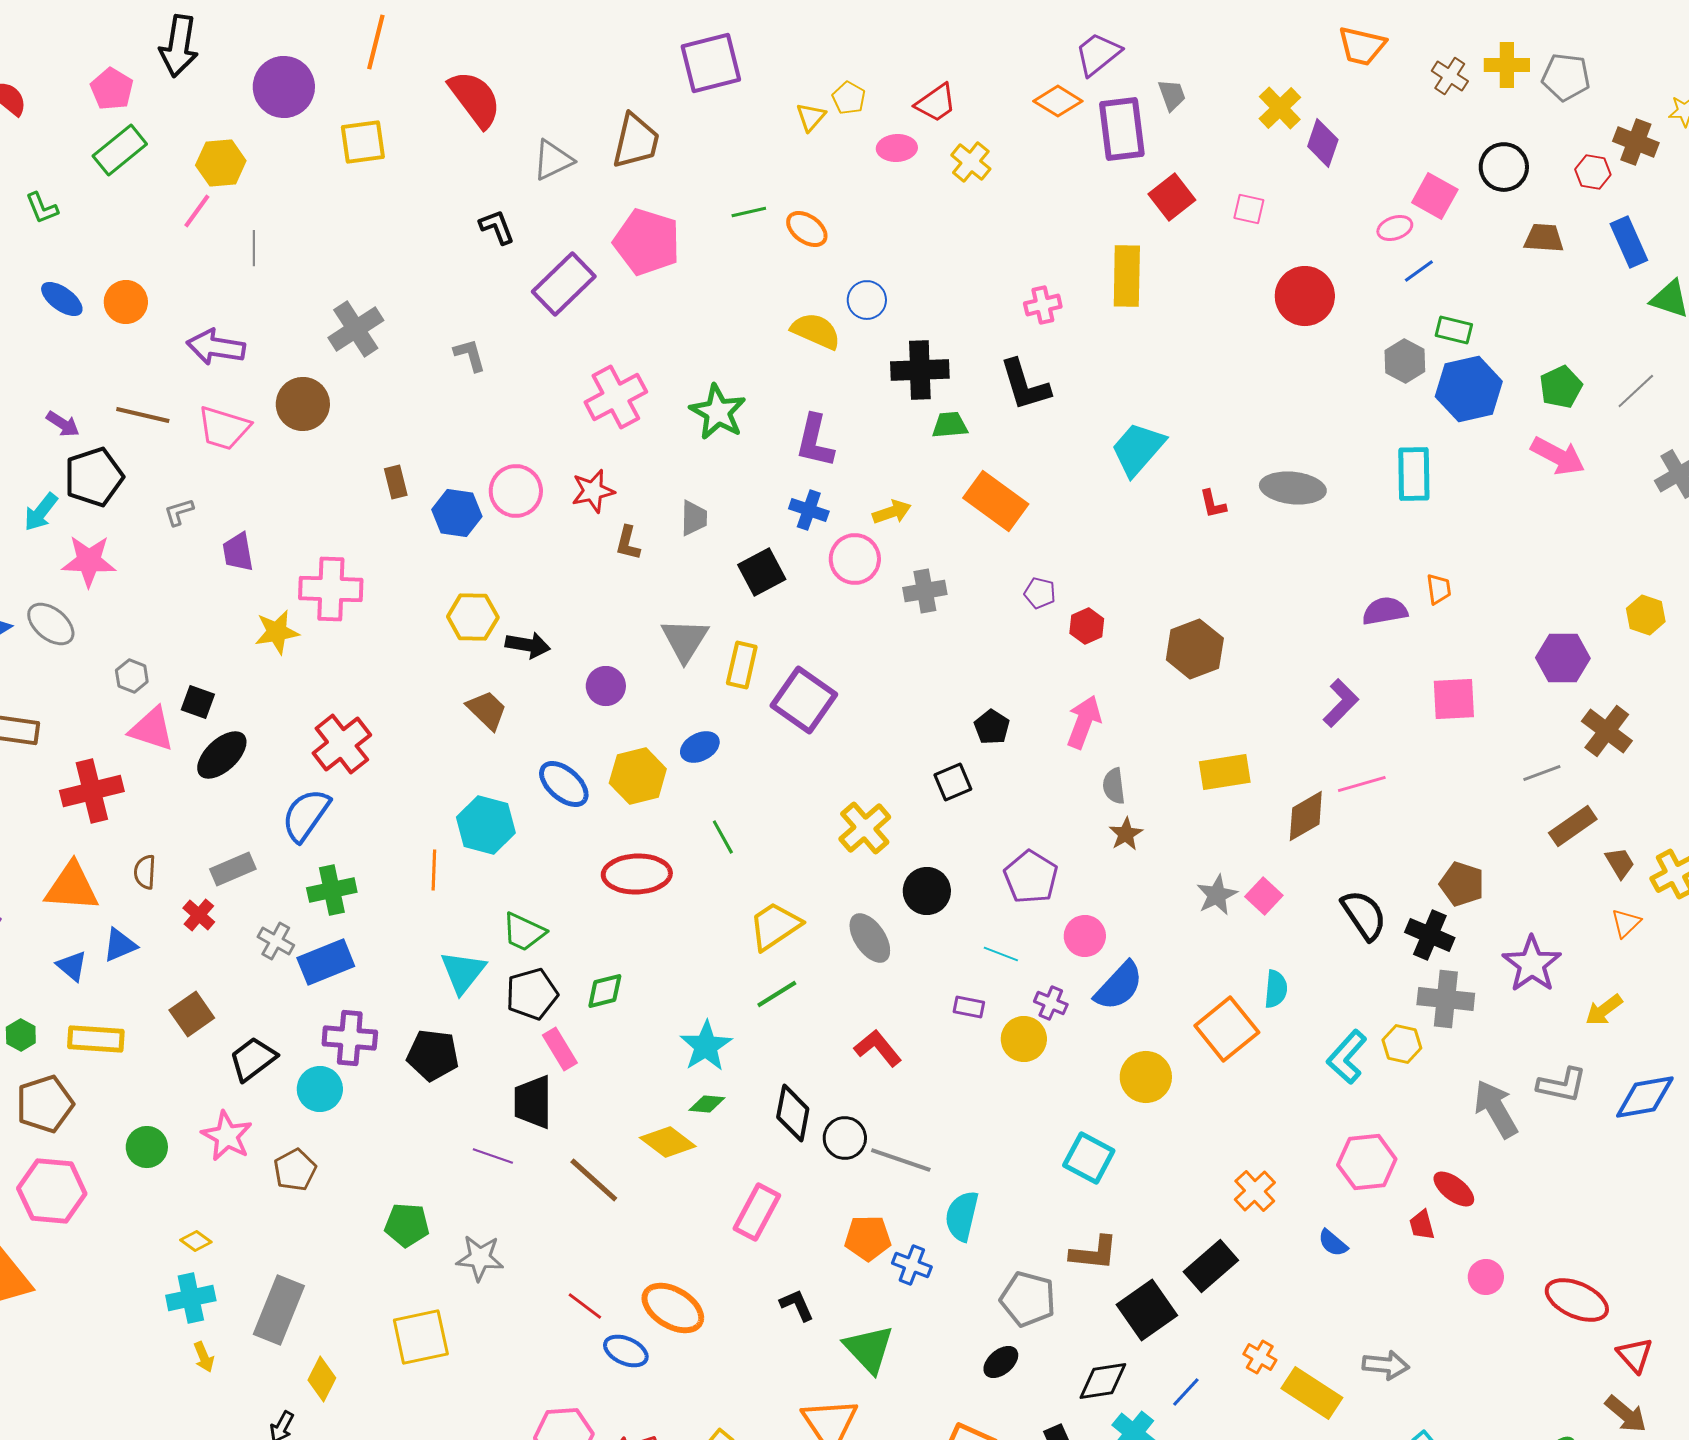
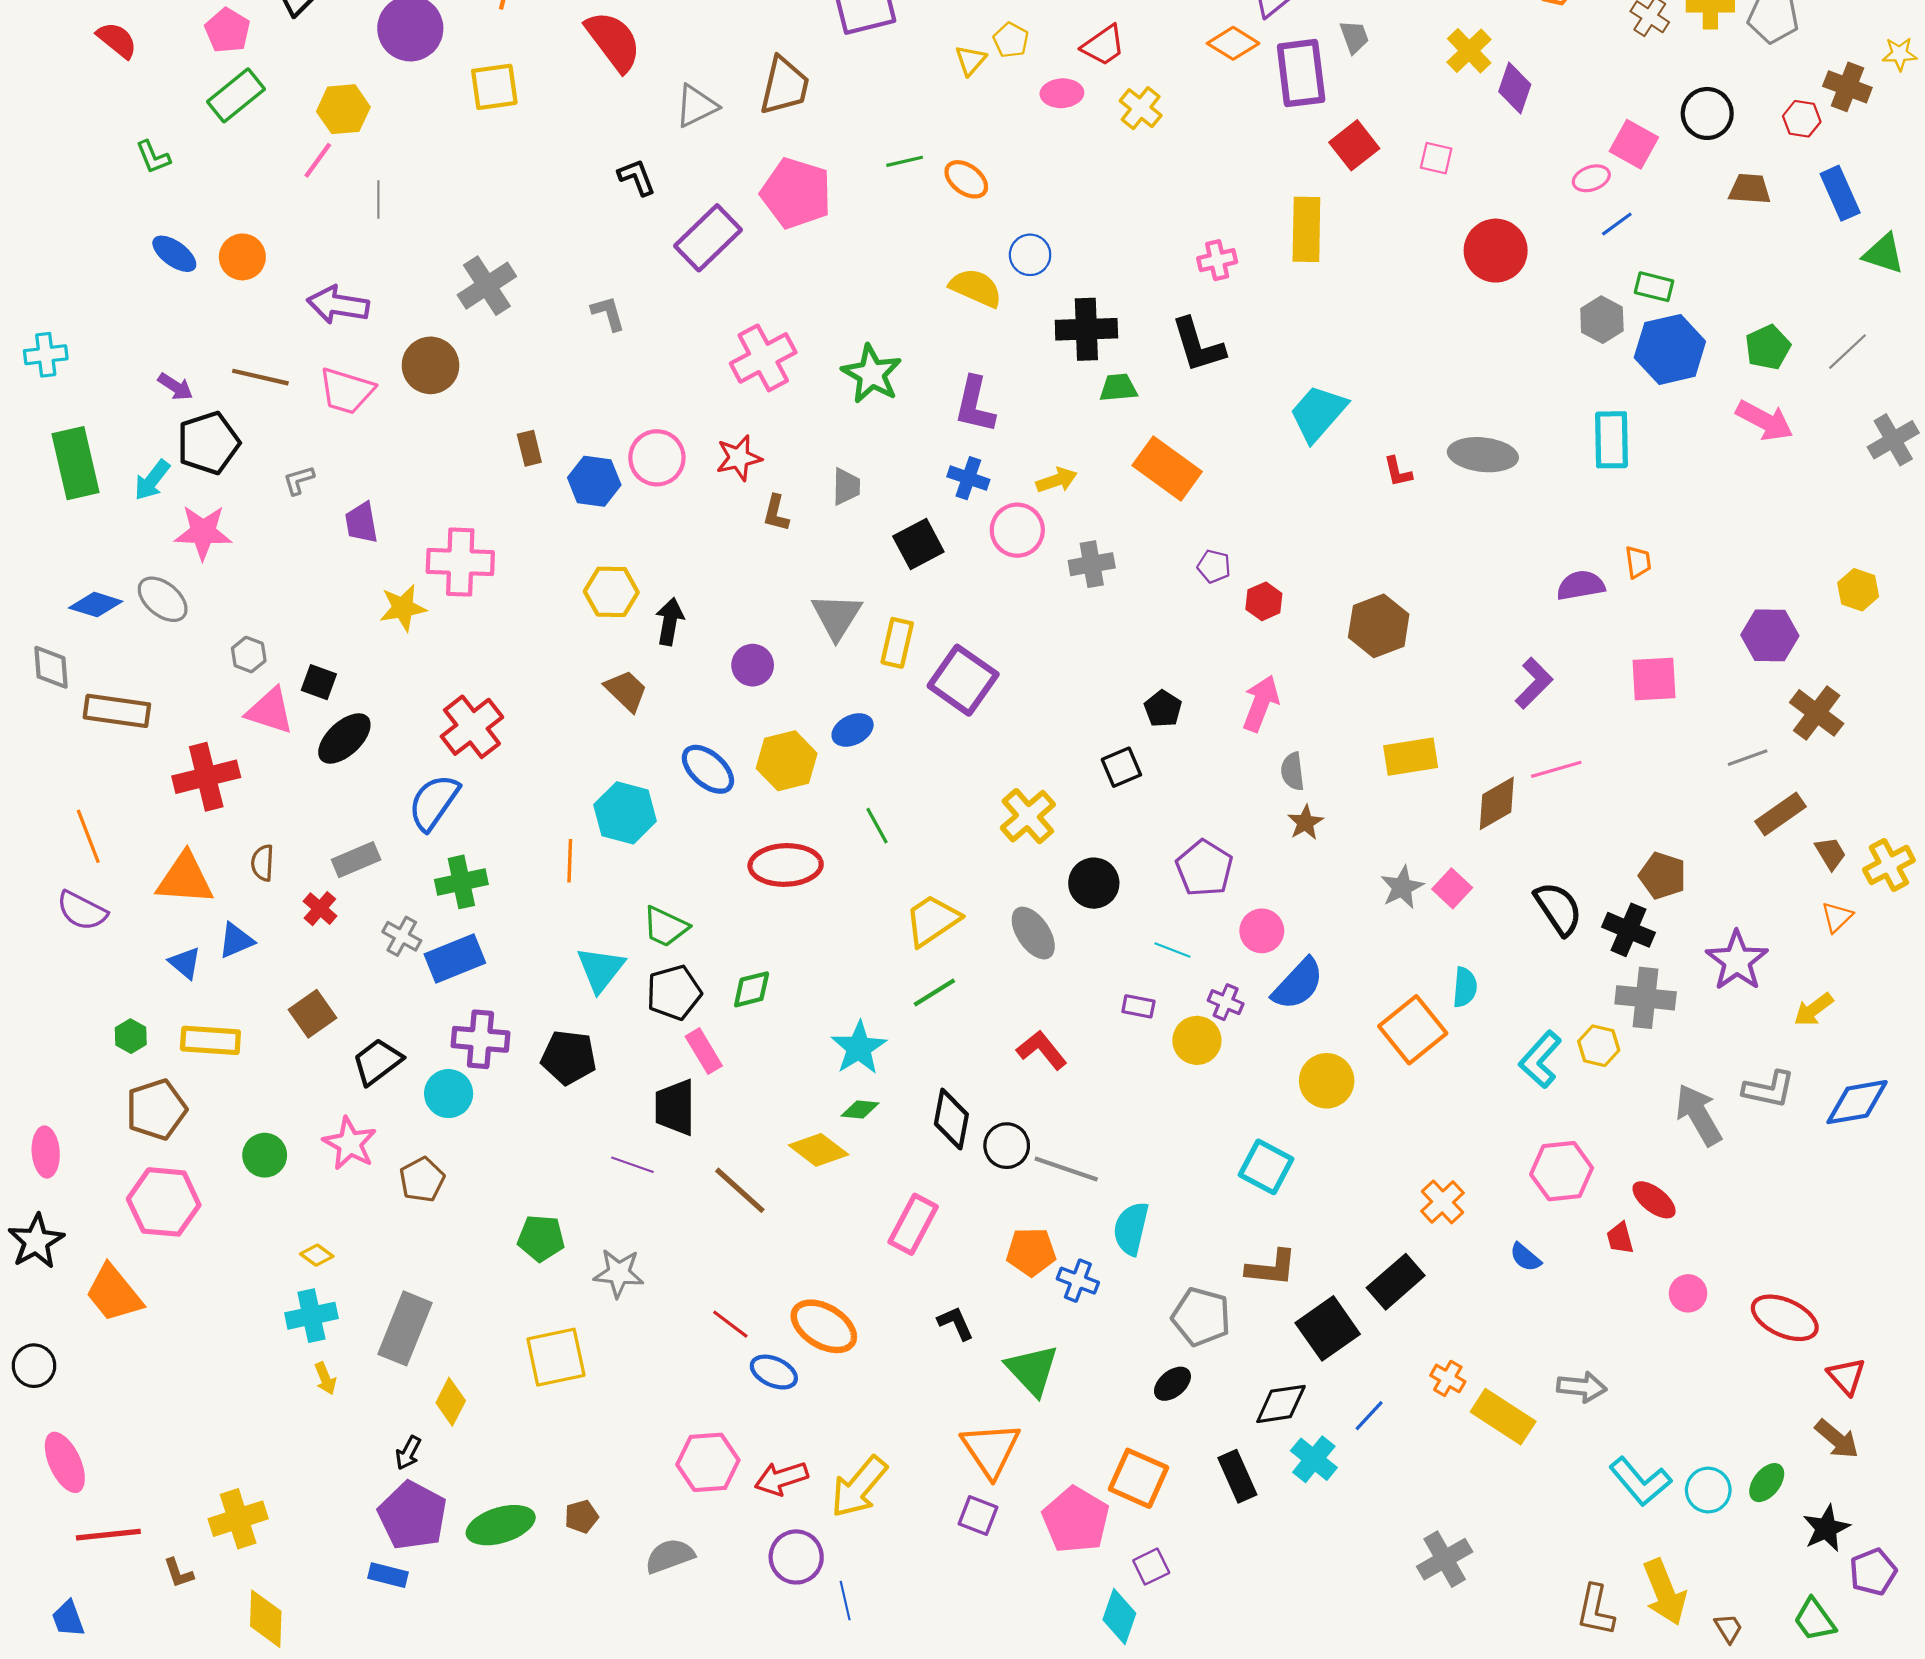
black arrow: (528, 645) -> (670, 622), turned -90

